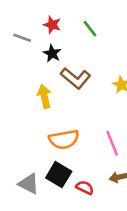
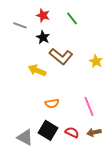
yellow arrow: (44, 96) -> (37, 70), turned -54
orange semicircle: (64, 139) -> (52, 103), size x0.6
red semicircle: (85, 188) -> (72, 132), moved

